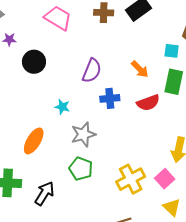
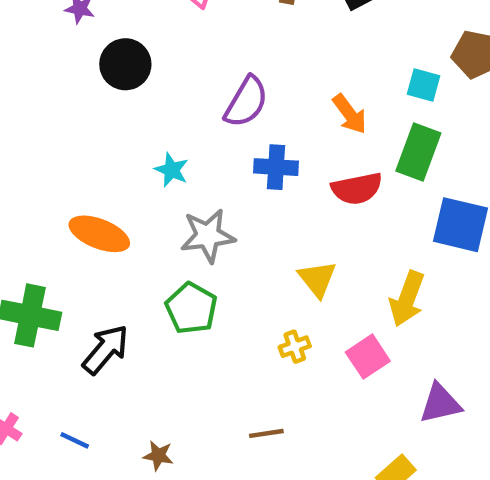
orange ellipse: (34, 141) -> (99, 234), turned 72
yellow cross: (131, 179) -> (295, 347), size x0.5
yellow triangle: (172, 207) -> (317, 279), moved

